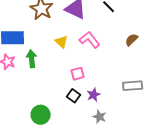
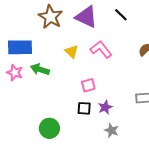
green arrow: (32, 59) -> (40, 69), turned -66
black square: (74, 96) -> (84, 108), turned -32

